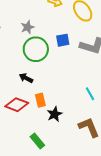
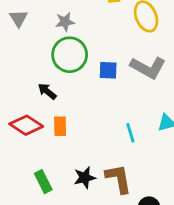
blue square: (63, 40) -> (108, 70), moved
black star: (55, 114) -> (85, 178), moved

